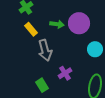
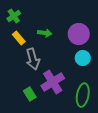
purple circle: (79, 23) -> (79, 34), moved
purple cross: (65, 73) -> (53, 82), size x1.6

